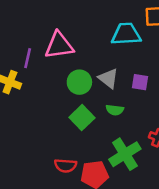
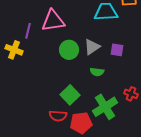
gray triangle: (108, 78) -> (92, 47), turned 48
green square: (82, 118) -> (70, 95), moved

